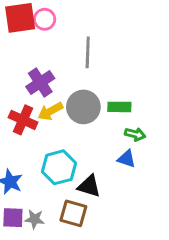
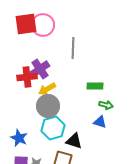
pink circle: (45, 19) -> (43, 25), size x1.5
gray circle: (83, 107) -> (48, 106), moved
red cross: (23, 120) -> (27, 77), moved, turned -30

